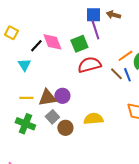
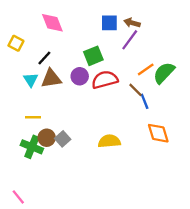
purple line: (95, 30) -> (130, 40), moved, turned 54
pink diamond: (52, 42) -> (52, 23), moved
blue line: (127, 75) -> (145, 101), moved
purple circle: (62, 96) -> (80, 76), moved
brown triangle: (47, 98) -> (51, 79), moved
brown circle: (65, 128) -> (47, 138), moved

